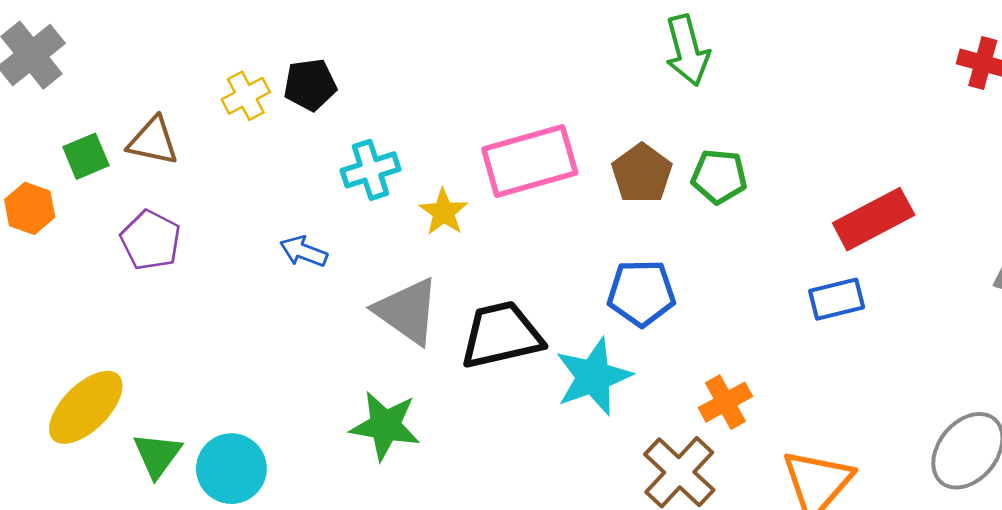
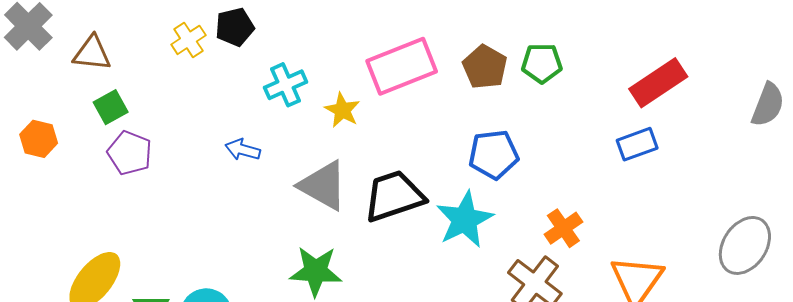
brown triangle: (153, 141) -> (92, 53), moved
green square: (86, 156) -> (111, 107), moved

